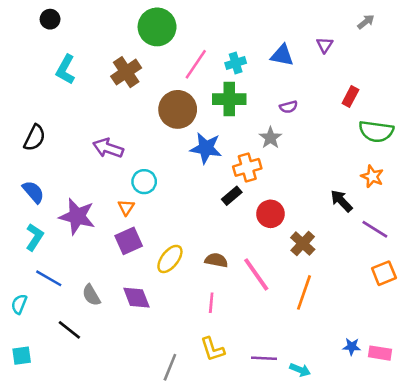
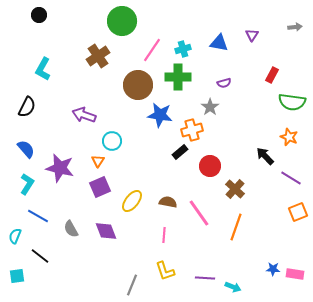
gray arrow: (366, 22) -> (295, 27), moved, turned 32
cyan L-shape: (65, 69) -> (43, 69), moved
black line: (69, 330) -> (40, 256), moved

